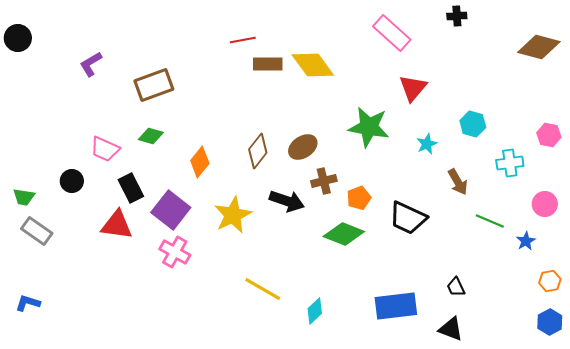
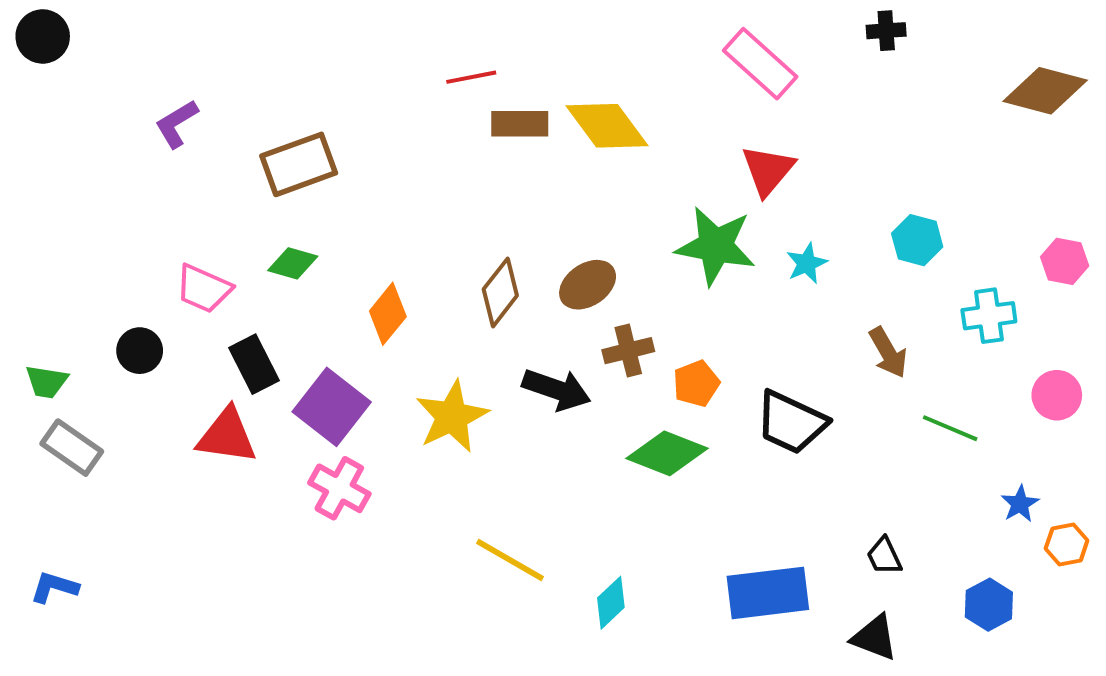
black circle: (18, 38) -> (43, 36), moved
red triangle: (413, 88) -> (768, 170), moved
cyan star: (427, 144) -> (807, 263), moved
blue star: (526, 241) -> (1020, 504), moved
blue hexagon: (550, 322) -> (989, 605), moved

